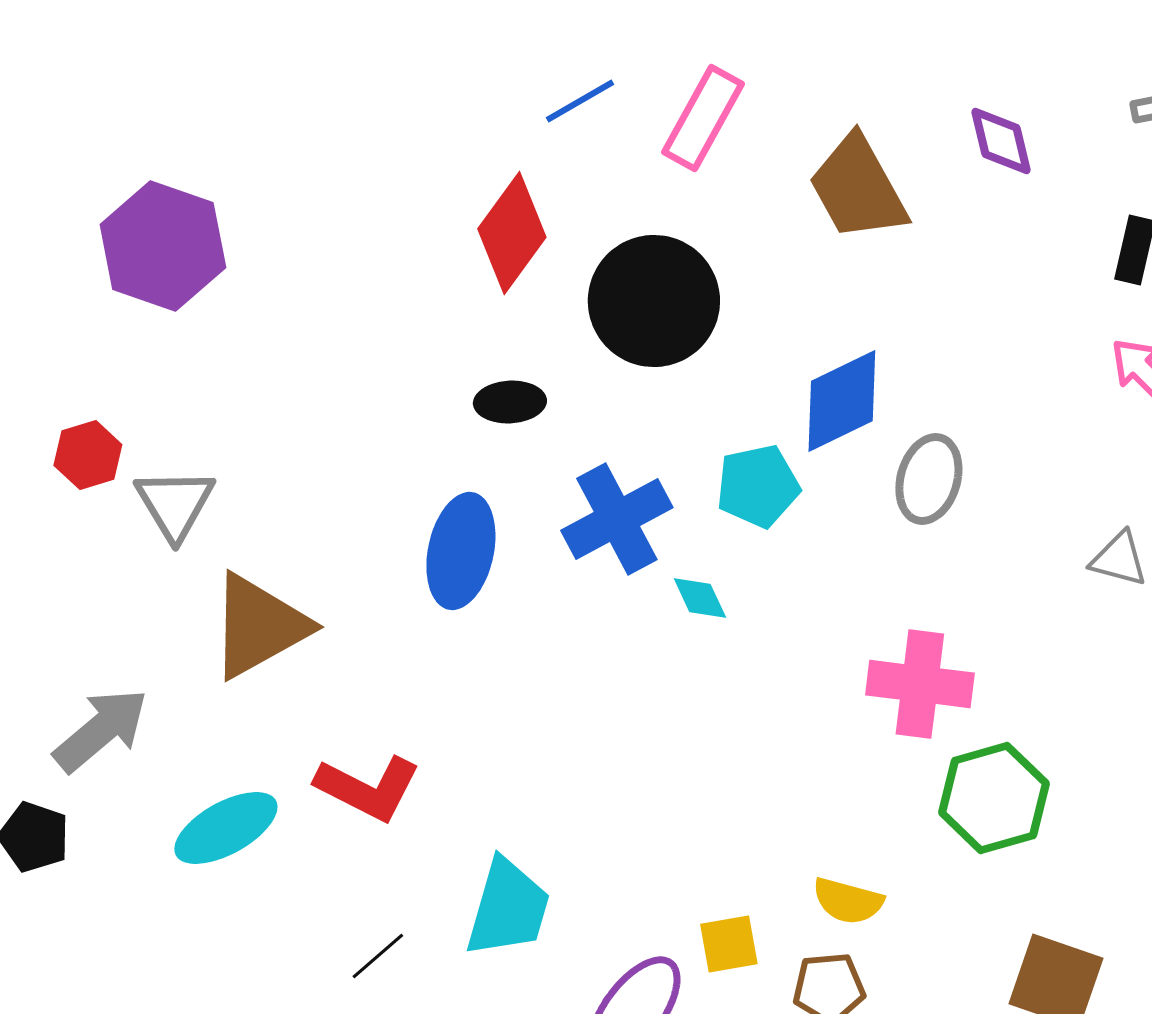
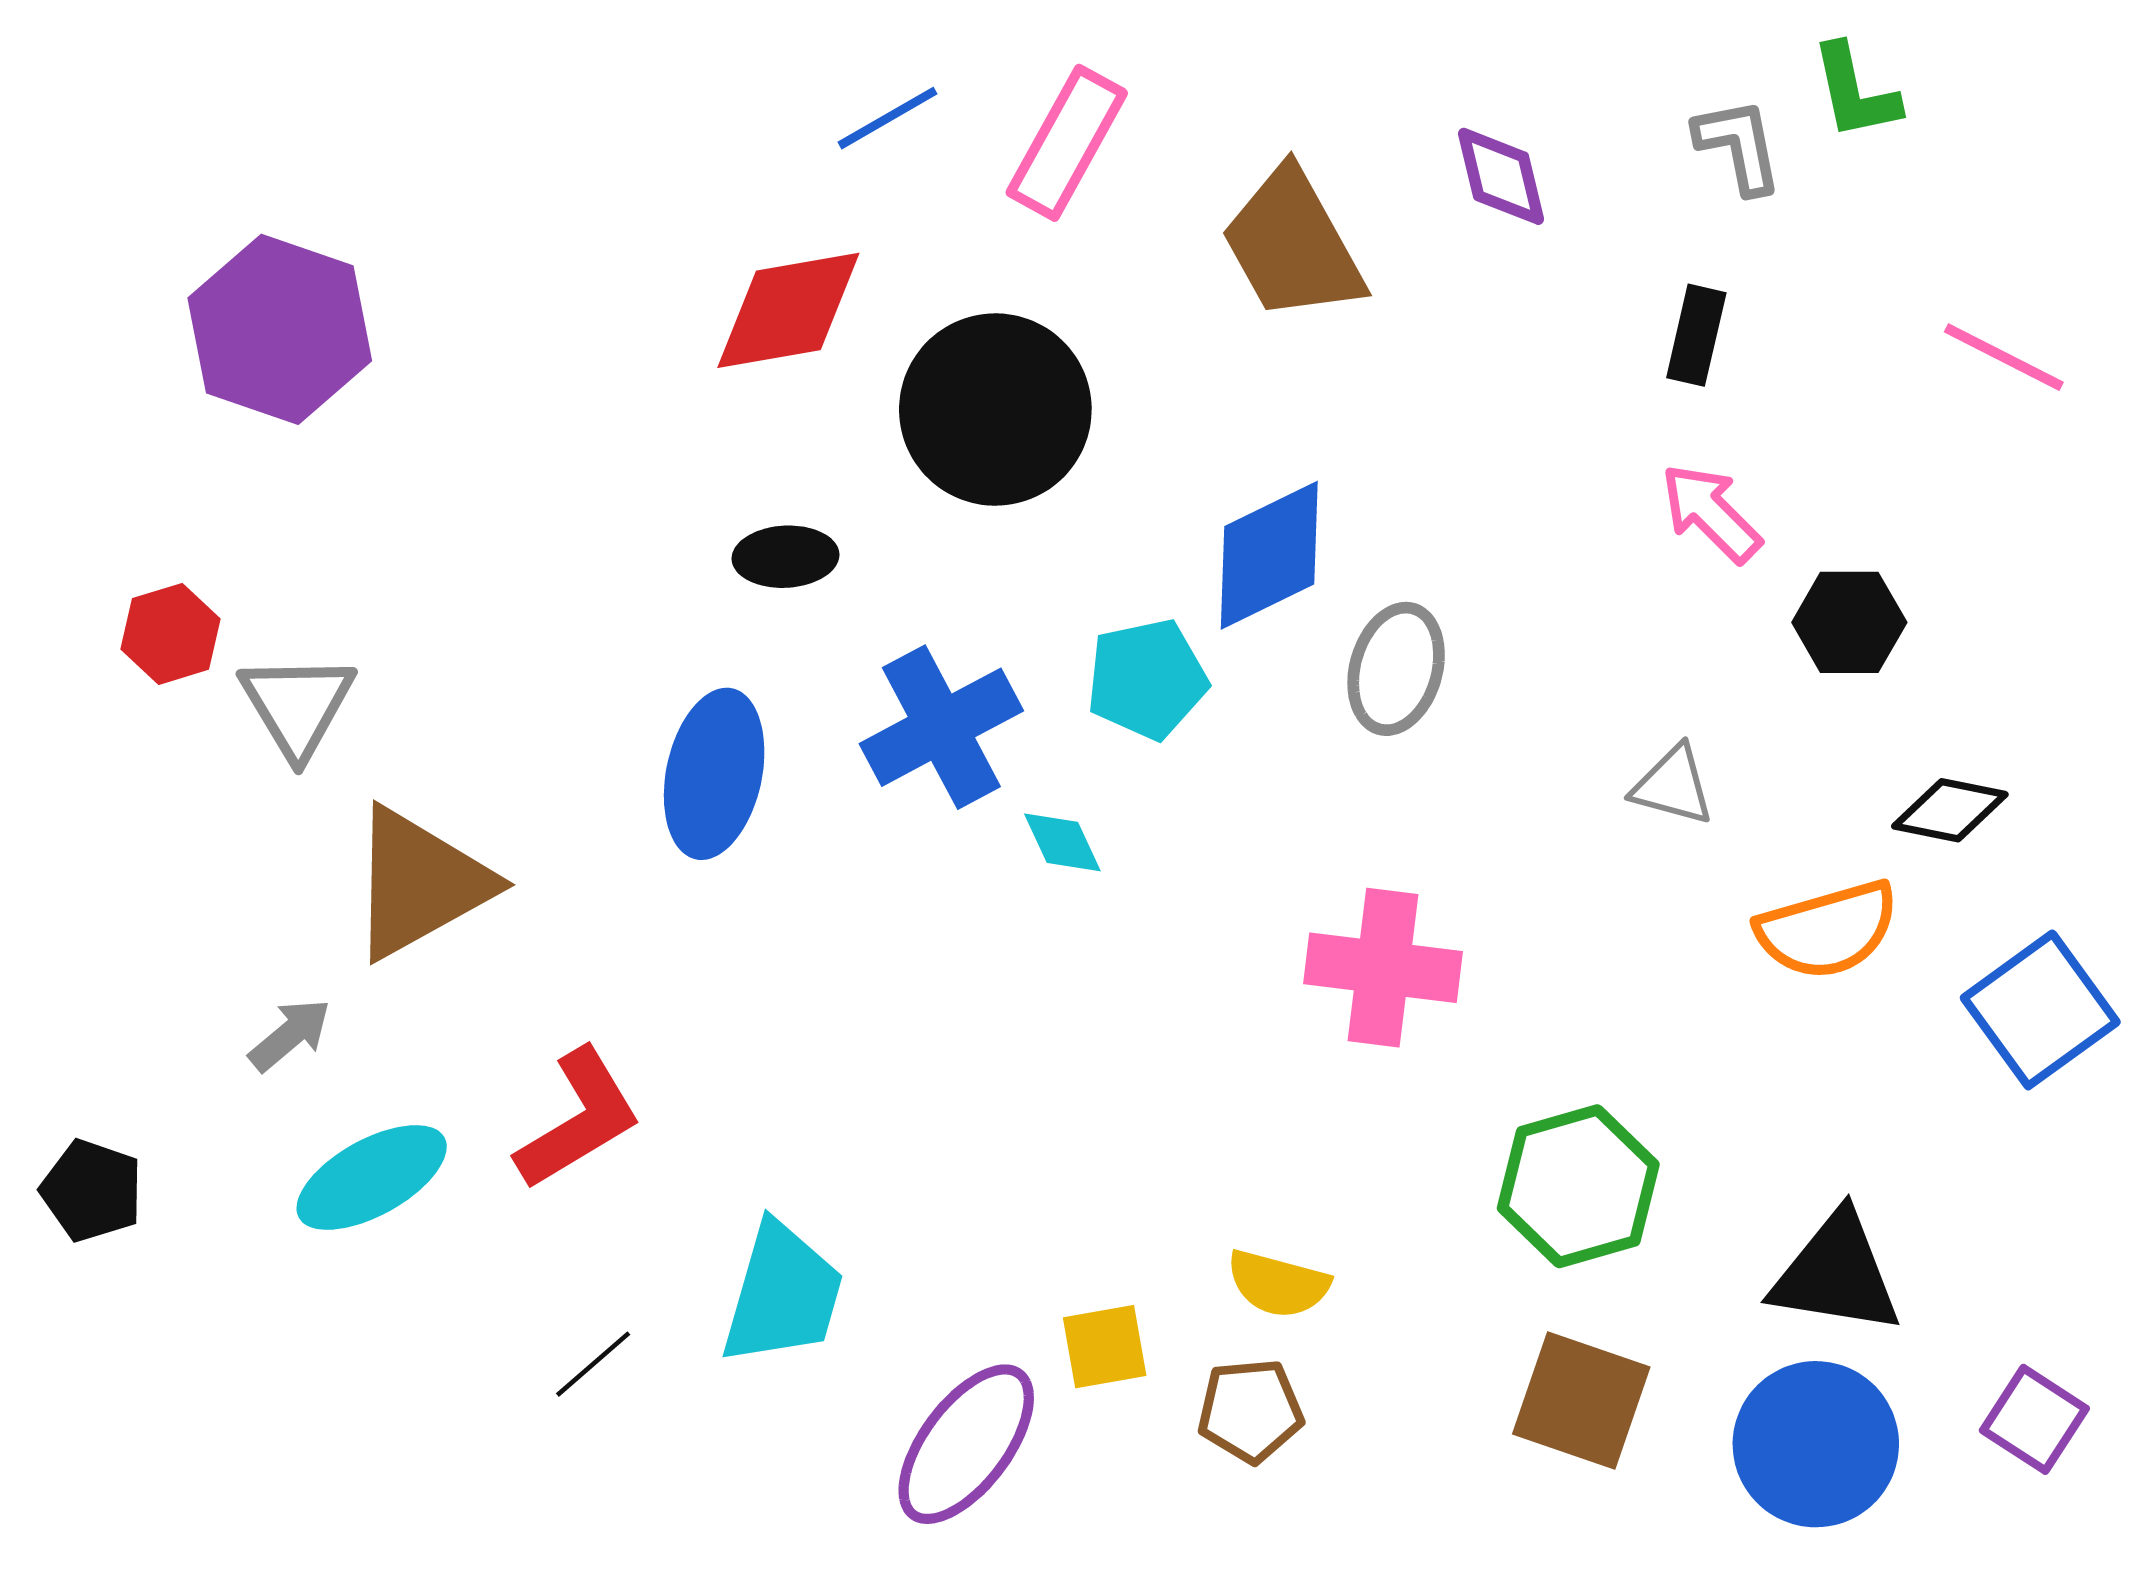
red diamond: (512, 233) -> (788, 310), turned 44
gray arrow: (101, 730) -> (290, 1035), moved, size x0.6
red L-shape: (368, 788) -> (579, 1119), turned -58
green hexagon: (994, 798) -> (1578, 1186), moved

